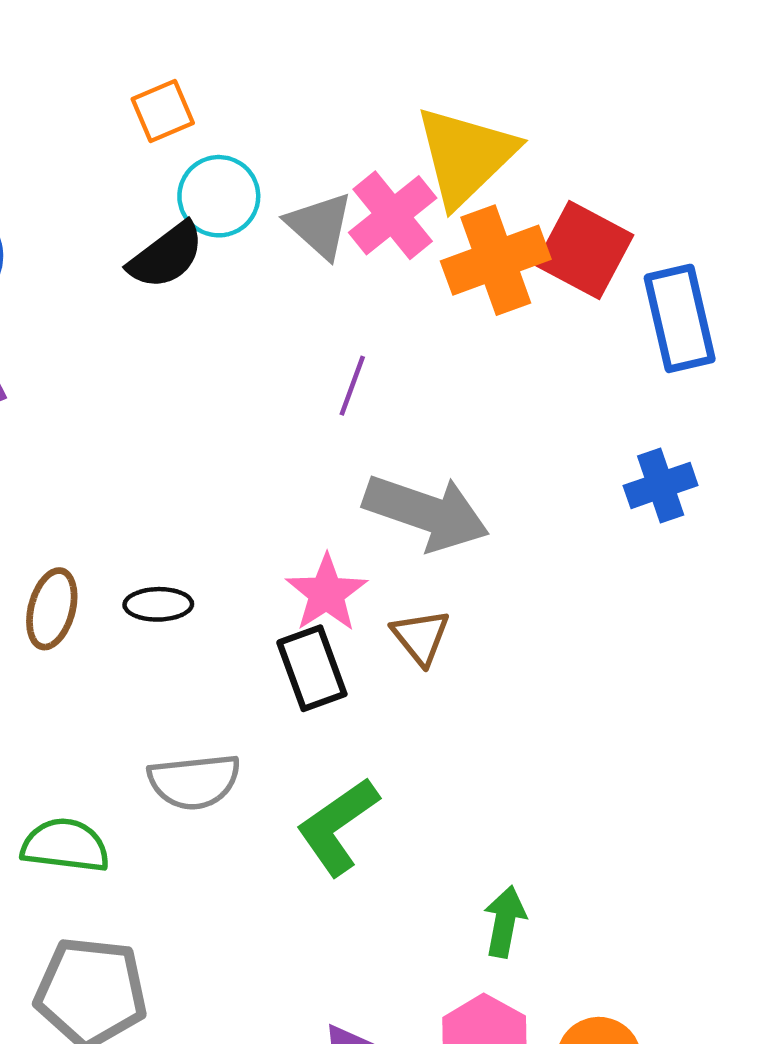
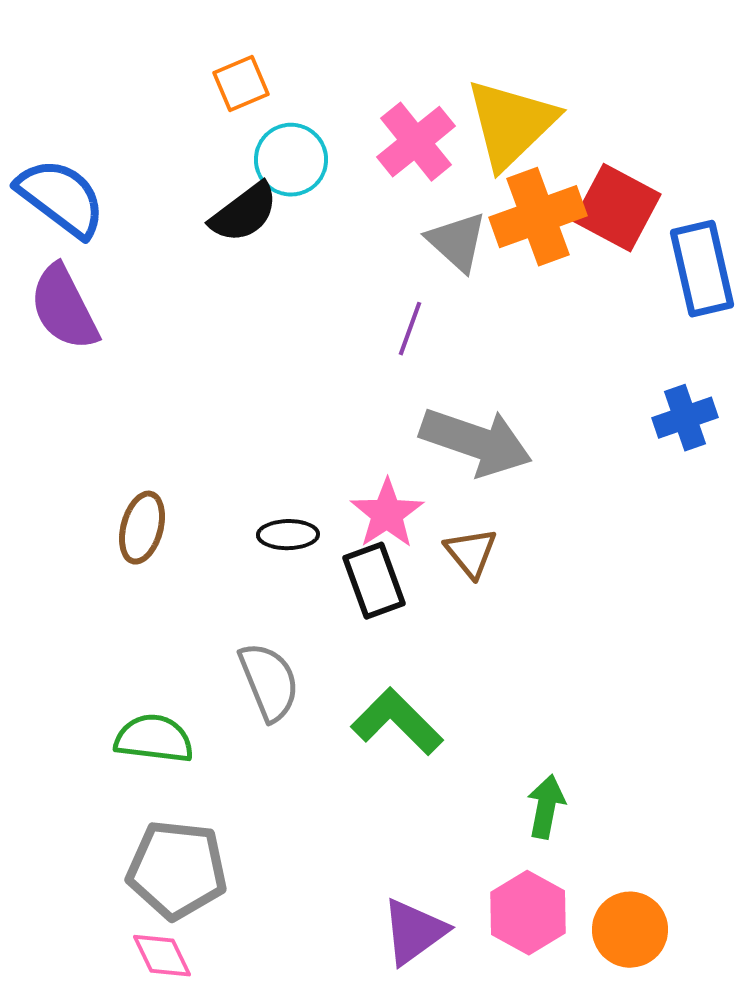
pink cross: (393, 215) -> (416, 142), moved
gray triangle: (320, 225) -> (457, 242), moved
black ellipse: (158, 604) -> (288, 535), moved
gray semicircle: (194, 781) -> (269, 682), turned -106
green L-shape: (338, 826) -> (397, 722), turned 80

